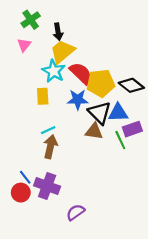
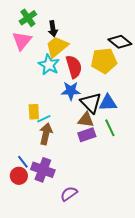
pink triangle: (24, 45) -> (22, 41), size x1.5
red semicircle: (81, 73) -> (74, 67), turned 30
yellow pentagon: (101, 83) -> (104, 61), moved
black diamond: (131, 85) -> (120, 42), moved
yellow rectangle: (43, 96) -> (34, 112), moved
purple rectangle: (132, 129) -> (87, 135), moved

